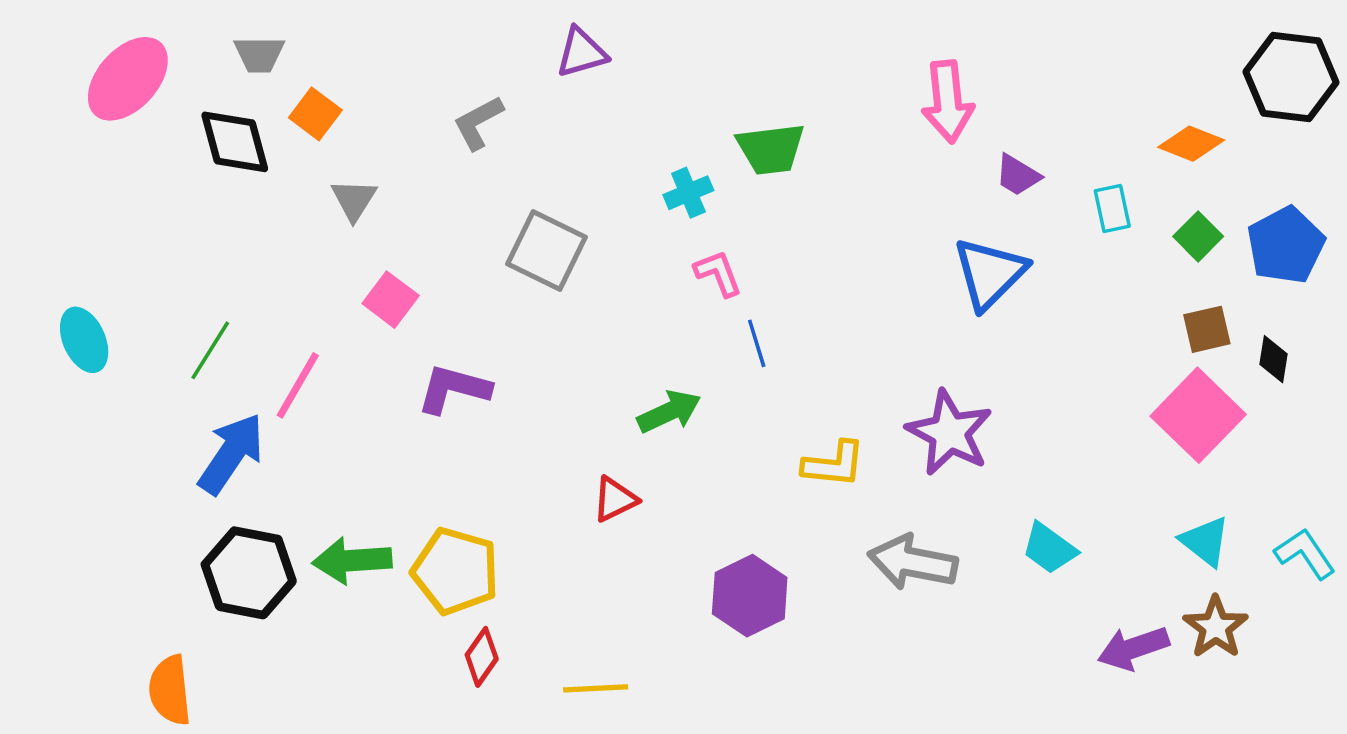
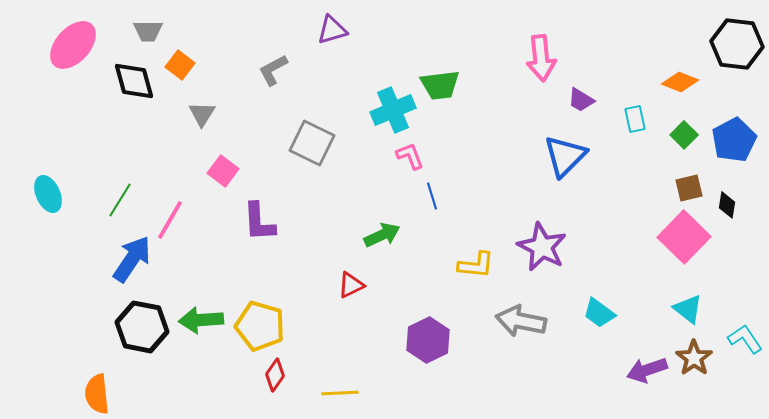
cyan cross: (688, 193) -> (393, 110), size x1.6
purple L-shape: (454, 389) -> (259, 222), turned -108
cyan L-shape: (1305, 554) -> (745, 339), moved

